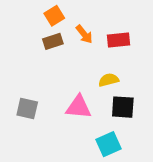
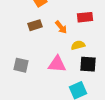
orange arrow: (84, 34) -> (61, 27), moved
brown rectangle: (53, 41) -> (35, 25), moved

